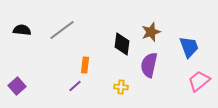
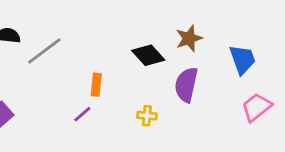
gray line: (62, 30) -> (44, 51), moved
black diamond: (122, 44) -> (148, 55), turned -50

